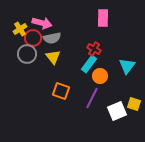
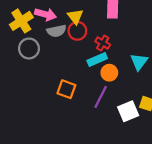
yellow cross: (20, 29) -> (21, 21), size x1.5
red circle: (33, 38) -> (77, 31), moved
yellow triangle: (53, 57) -> (75, 17), moved
cyan rectangle: (89, 64) -> (97, 59), turned 30

